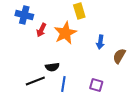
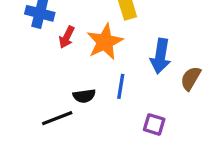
blue arrow: (100, 42) -> (160, 56), size x1.5
blue line: (63, 84) -> (121, 86), moved

